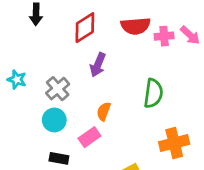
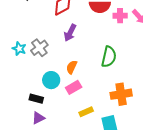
cyan star: (17, 80) -> (19, 49), moved
cyan circle: (54, 120) -> (51, 80), moved
pink rectangle: (89, 137) -> (74, 87), moved

